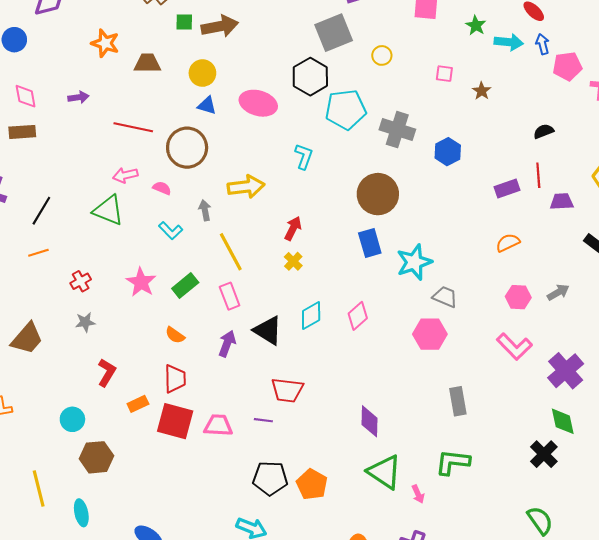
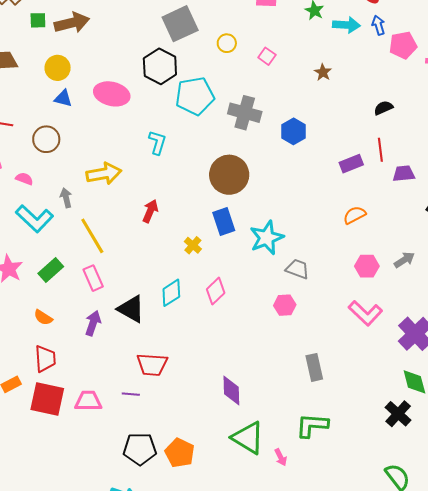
pink square: (444, 74) -> (267, 56), moved, turned 30
brown circle: (187, 148) -> (46, 139), size x0.7
cyan L-shape: (171, 231) -> (34, 219), size x1.6
yellow cross: (293, 261) -> (193, 245), moved
pink hexagon: (430, 334) -> (285, 305), size x0.7

